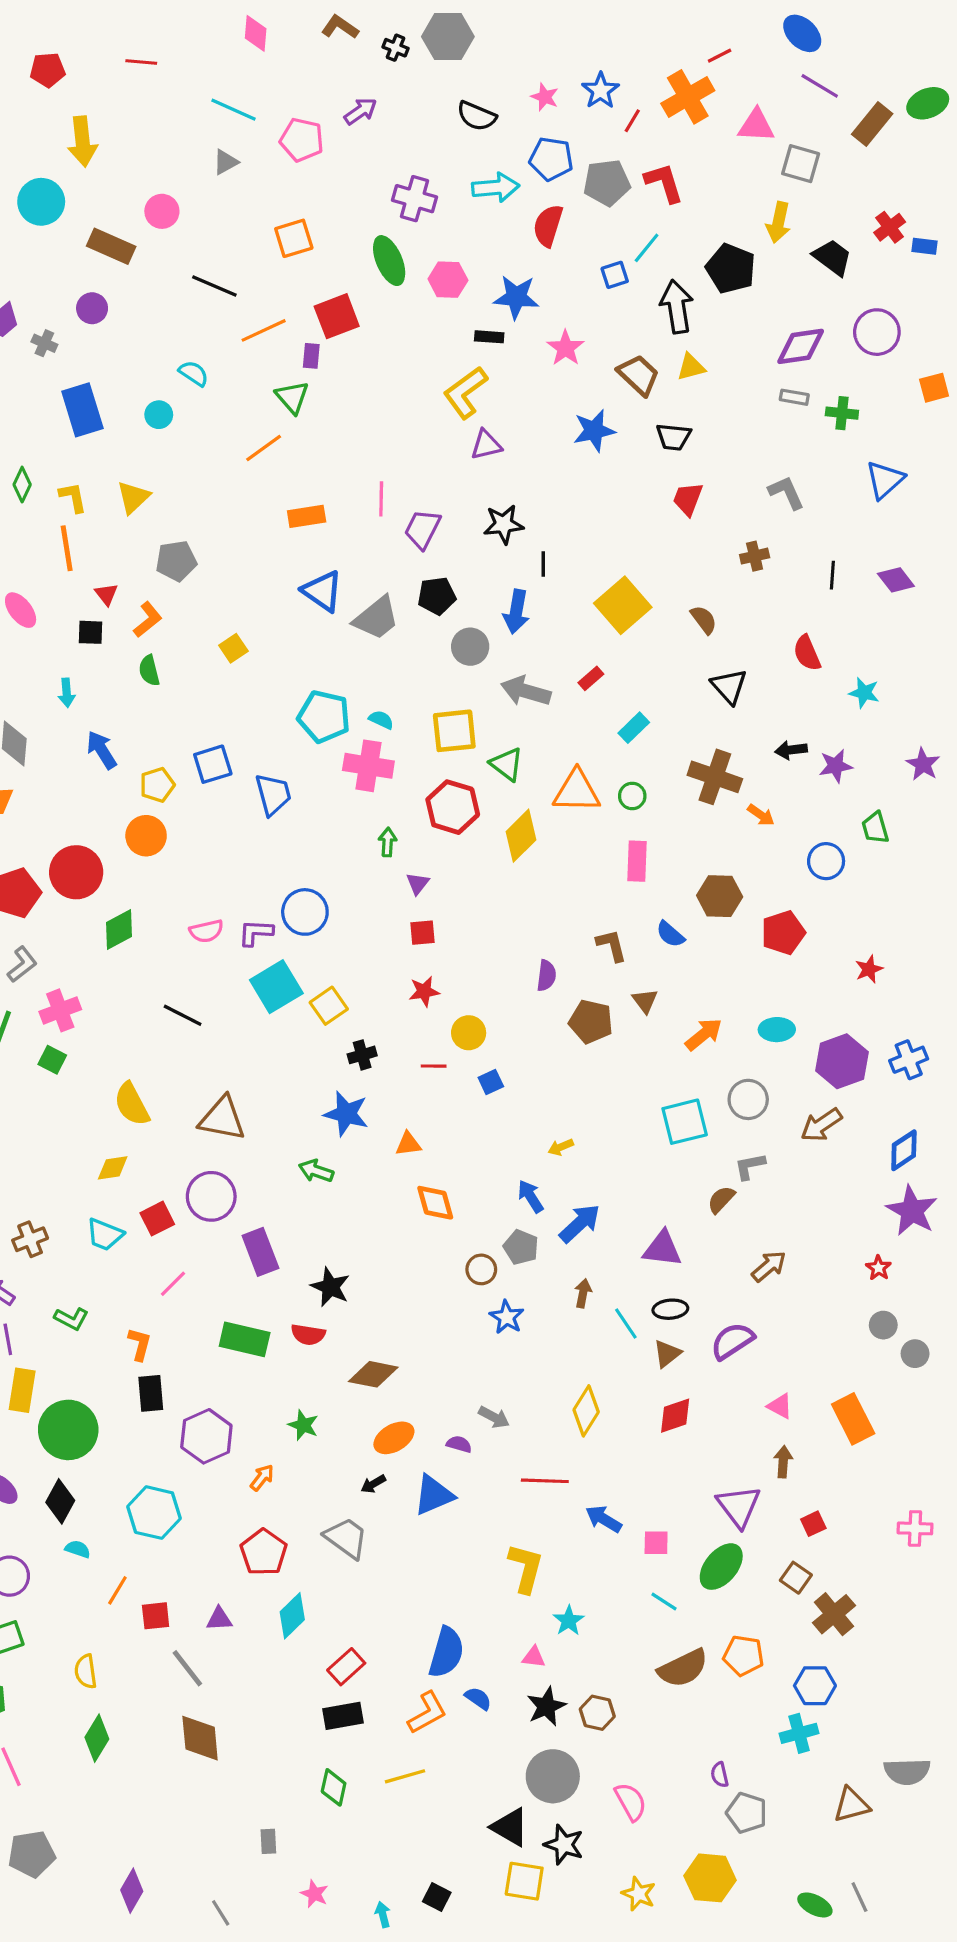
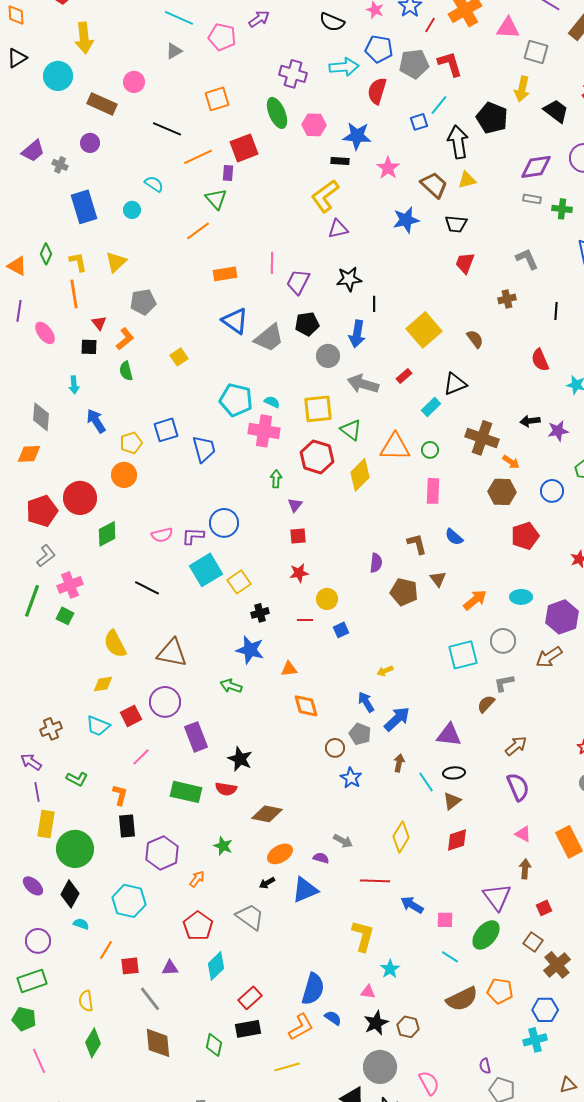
black triangle: (729, 686) -> (455, 384), moved, turned 50
brown hexagon: (720, 896) -> (502, 492), moved
purple semicircle: (732, 1341) -> (518, 787), moved, turned 100
green diamond: (334, 1787) -> (214, 1045), moved
brown triangle: (851, 1805) -> (568, 1085), size x0.7

